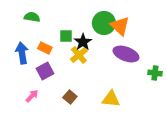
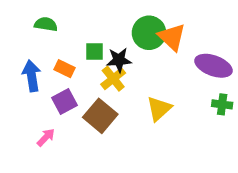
black star: (83, 42) -> (119, 60), turned 30
purple ellipse: (126, 54) -> (213, 66), moved
brown square: (70, 97) -> (100, 116), moved, size x1.6
yellow triangle: (111, 99) -> (159, 109), moved, turned -48

